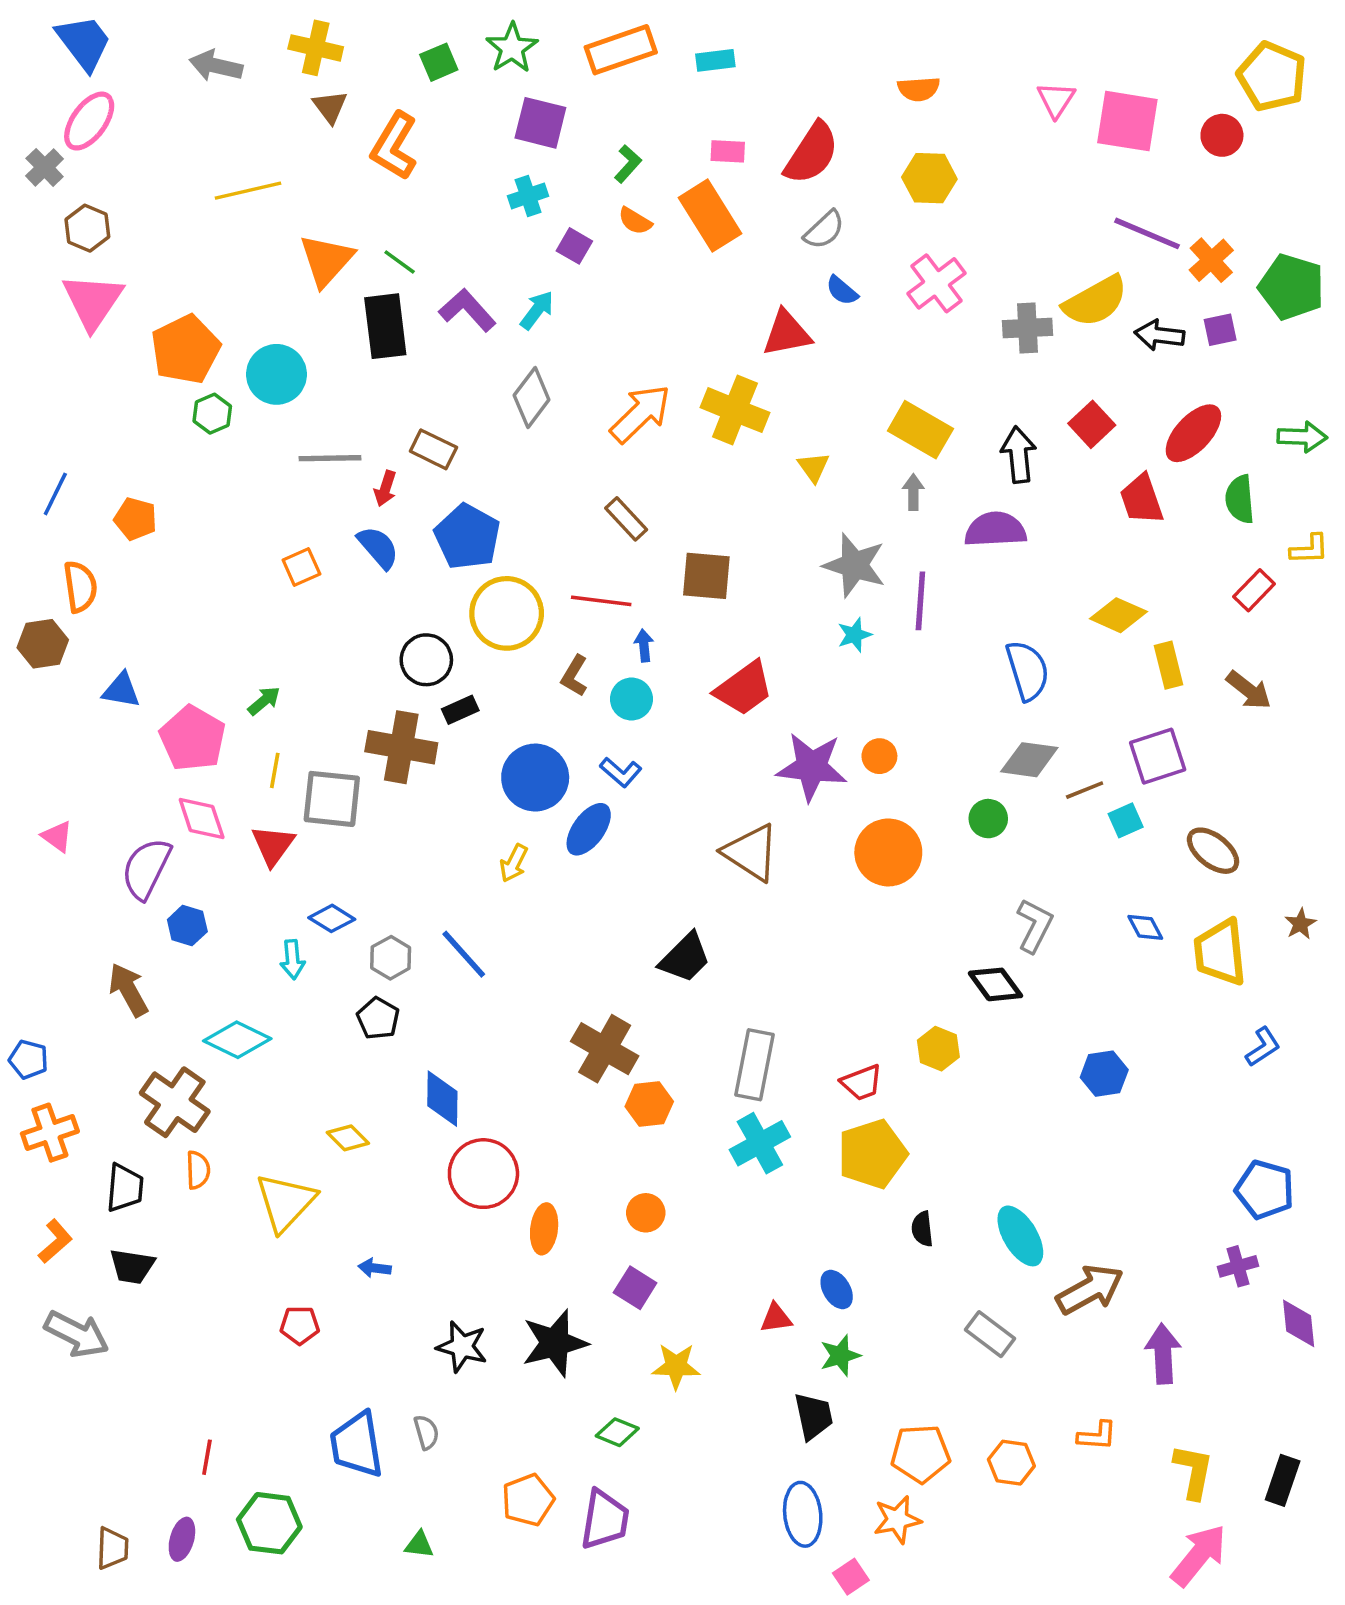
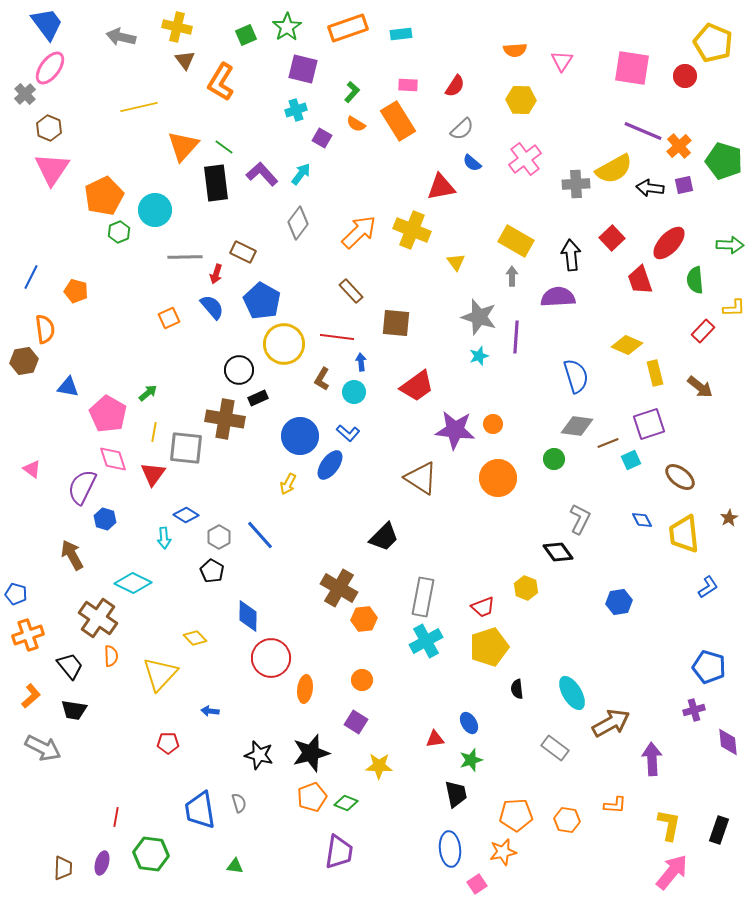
pink triangle: (1056, 100) -> (562, 61), moved
red semicircle: (812, 153) -> (455, 86), size x0.6
black trapezoid: (125, 1188) -> (70, 666), turned -44
orange pentagon: (528, 1500) -> (312, 797), moved

